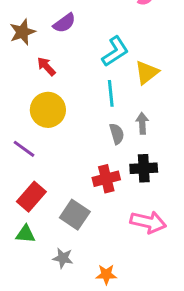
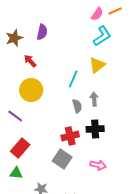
purple semicircle: (64, 23) -> (42, 32), turned -42
cyan L-shape: (115, 51) -> (102, 36), moved
cyan line: (111, 93) -> (73, 79), turned 30
gray square: (75, 215) -> (62, 159), moved
pink arrow: (148, 222) -> (98, 165), size x0.7

